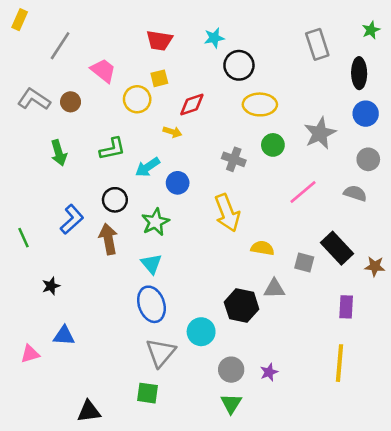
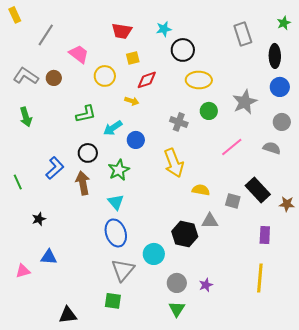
yellow rectangle: (20, 20) -> (15, 15), turned -49
yellow square: (159, 78) -> (133, 58), moved
green arrow: (59, 153) -> (26, 117), moved

